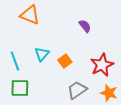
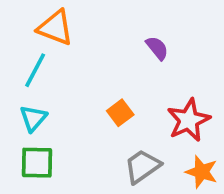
cyan triangle: (42, 54) -> (33, 118), moved
cyan line: (15, 61) -> (35, 70), moved, turned 48

